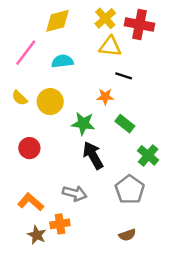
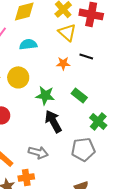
yellow triangle: (110, 46) -> (67, 32), turned 36
black line: (124, 76) -> (86, 56), moved
orange star: (105, 97) -> (63, 63), moved
gray pentagon: (130, 190) -> (83, 149), turned 30

